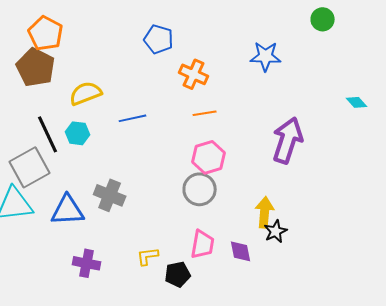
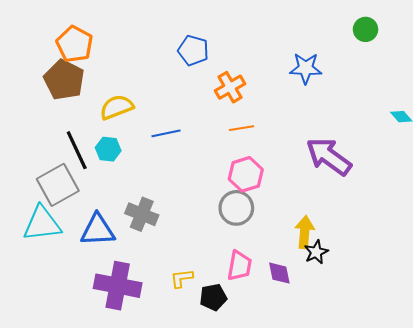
orange cross: (194, 74) -> (230, 87), turned 36
purple arrow: (288, 140) -> (329, 156), turned -72
purple cross: (87, 263) -> (118, 286), size x1.6

